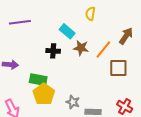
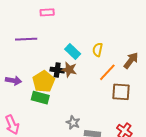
yellow semicircle: (90, 14) -> (98, 50), moved
brown star: (81, 48) -> (69, 70), moved
yellow pentagon: (44, 94) -> (44, 82), moved

